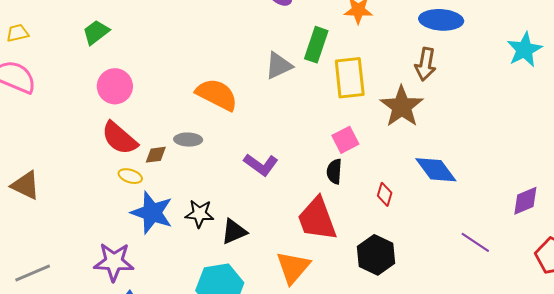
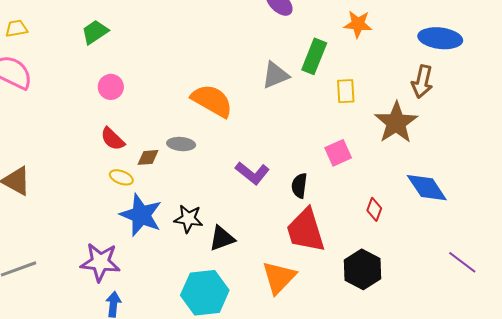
yellow rectangle: (350, 78) -> (346, 91), size x0.6
pink circle: (115, 86) -> (111, 87), size x0.7
red semicircle: (119, 138) -> (113, 139), size x0.7
black semicircle: (334, 171) -> (299, 186), moved

